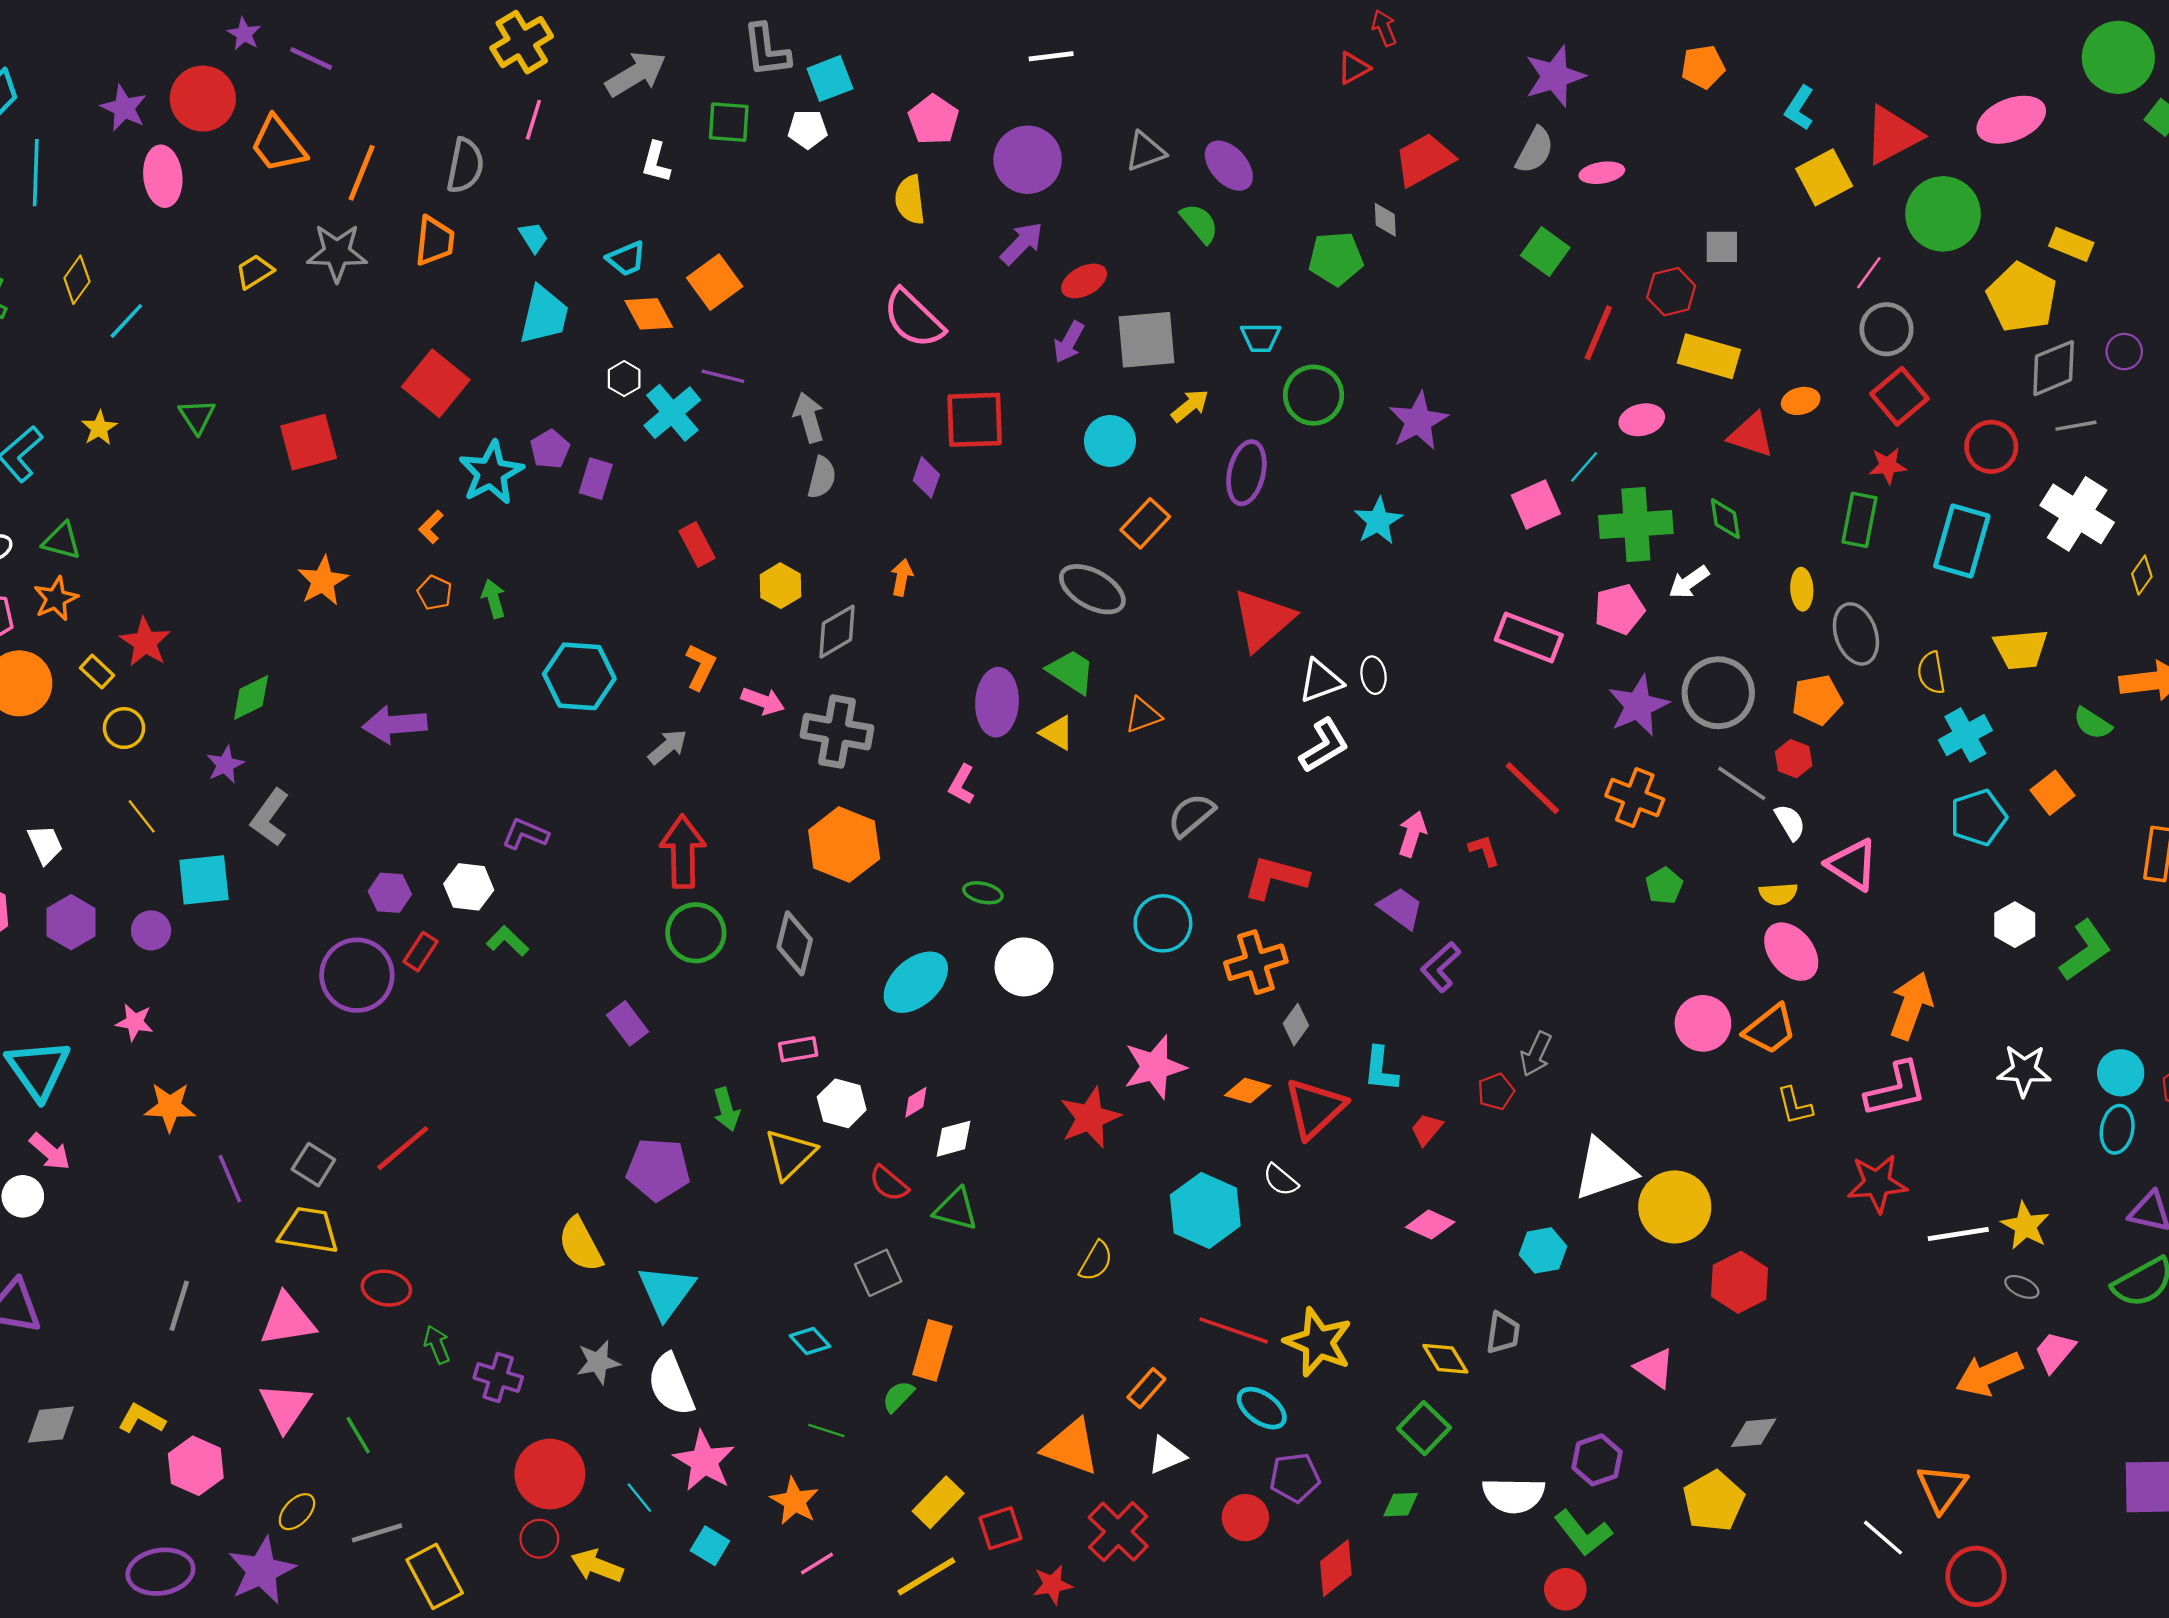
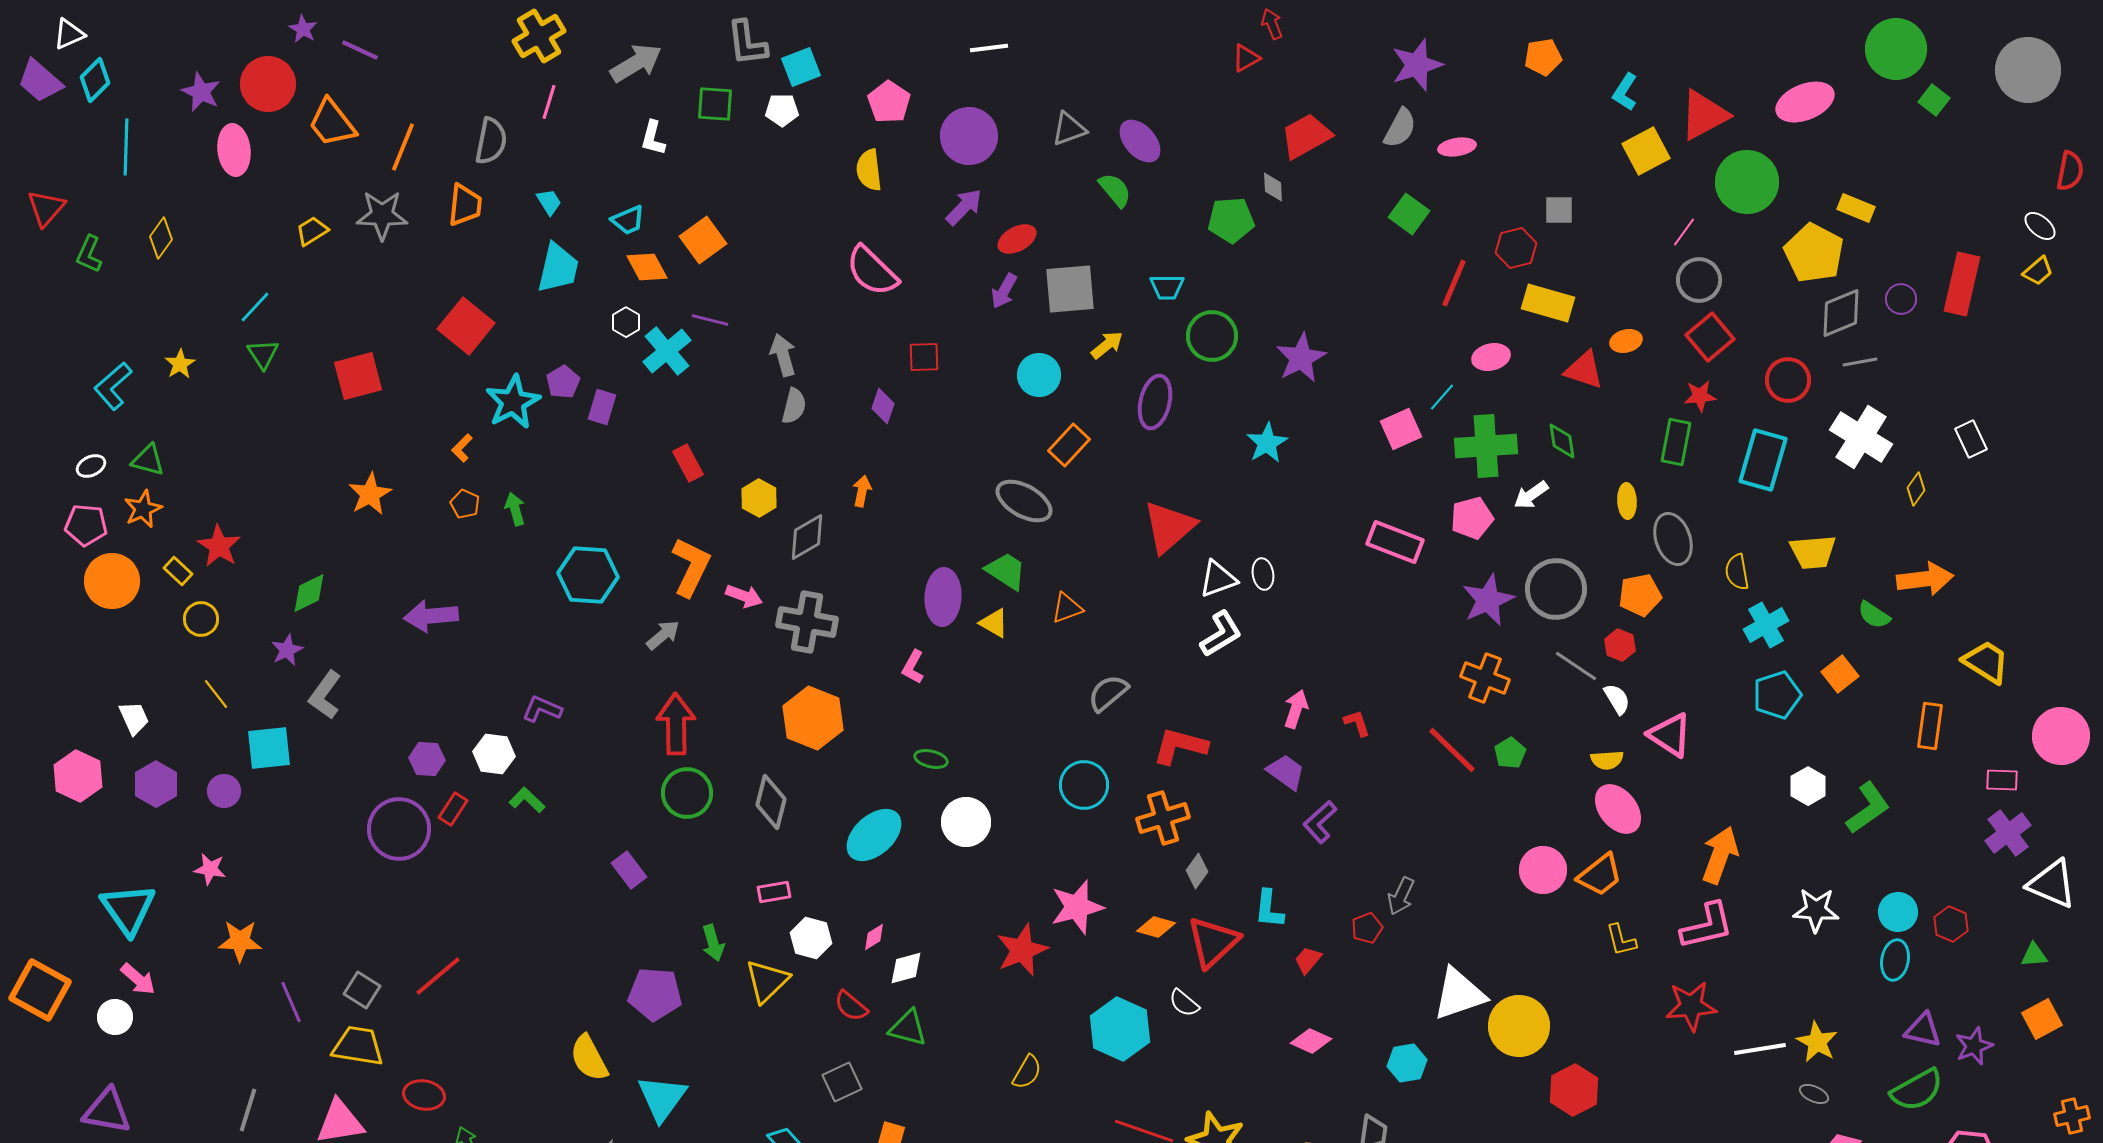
cyan line: (126, 321) -> (255, 307), moved
red square: (975, 420) -> (924, 357), size x0.6
orange L-shape: (701, 667) -> (691, 567), size x1.5
red line: (1532, 788) -> (1452, 750), moved

